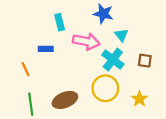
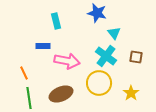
pink arrow: (86, 41) -> (67, 61), moved
orange line: (25, 69) -> (24, 73), moved

